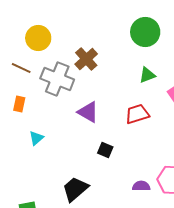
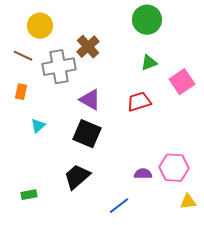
gray cross: (57, 79) -> (59, 67), turned -32
black square: (105, 150) -> (87, 134), moved, size x1.8

